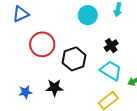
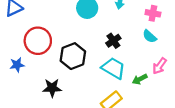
blue star: (25, 92) -> (17, 65), moved

